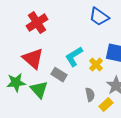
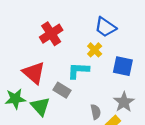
red cross: (37, 23) -> (51, 34), moved
cyan L-shape: (74, 57) -> (78, 71), turned 35
yellow cross: (96, 65) -> (95, 50), moved

